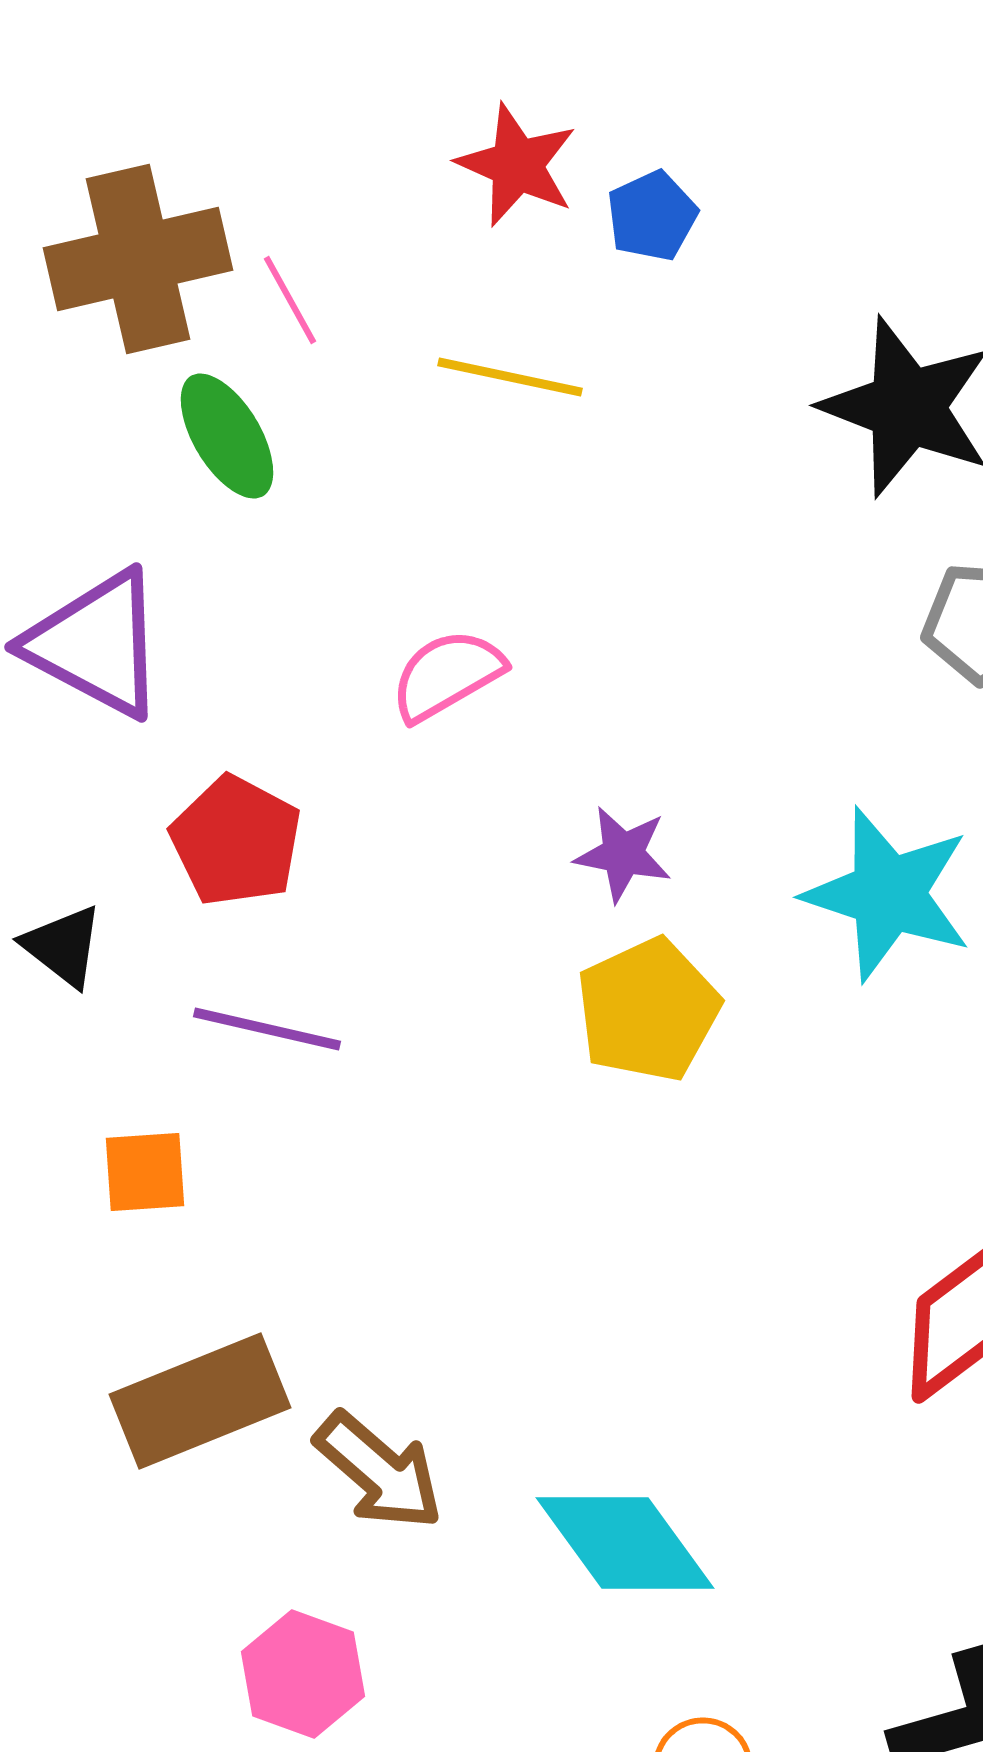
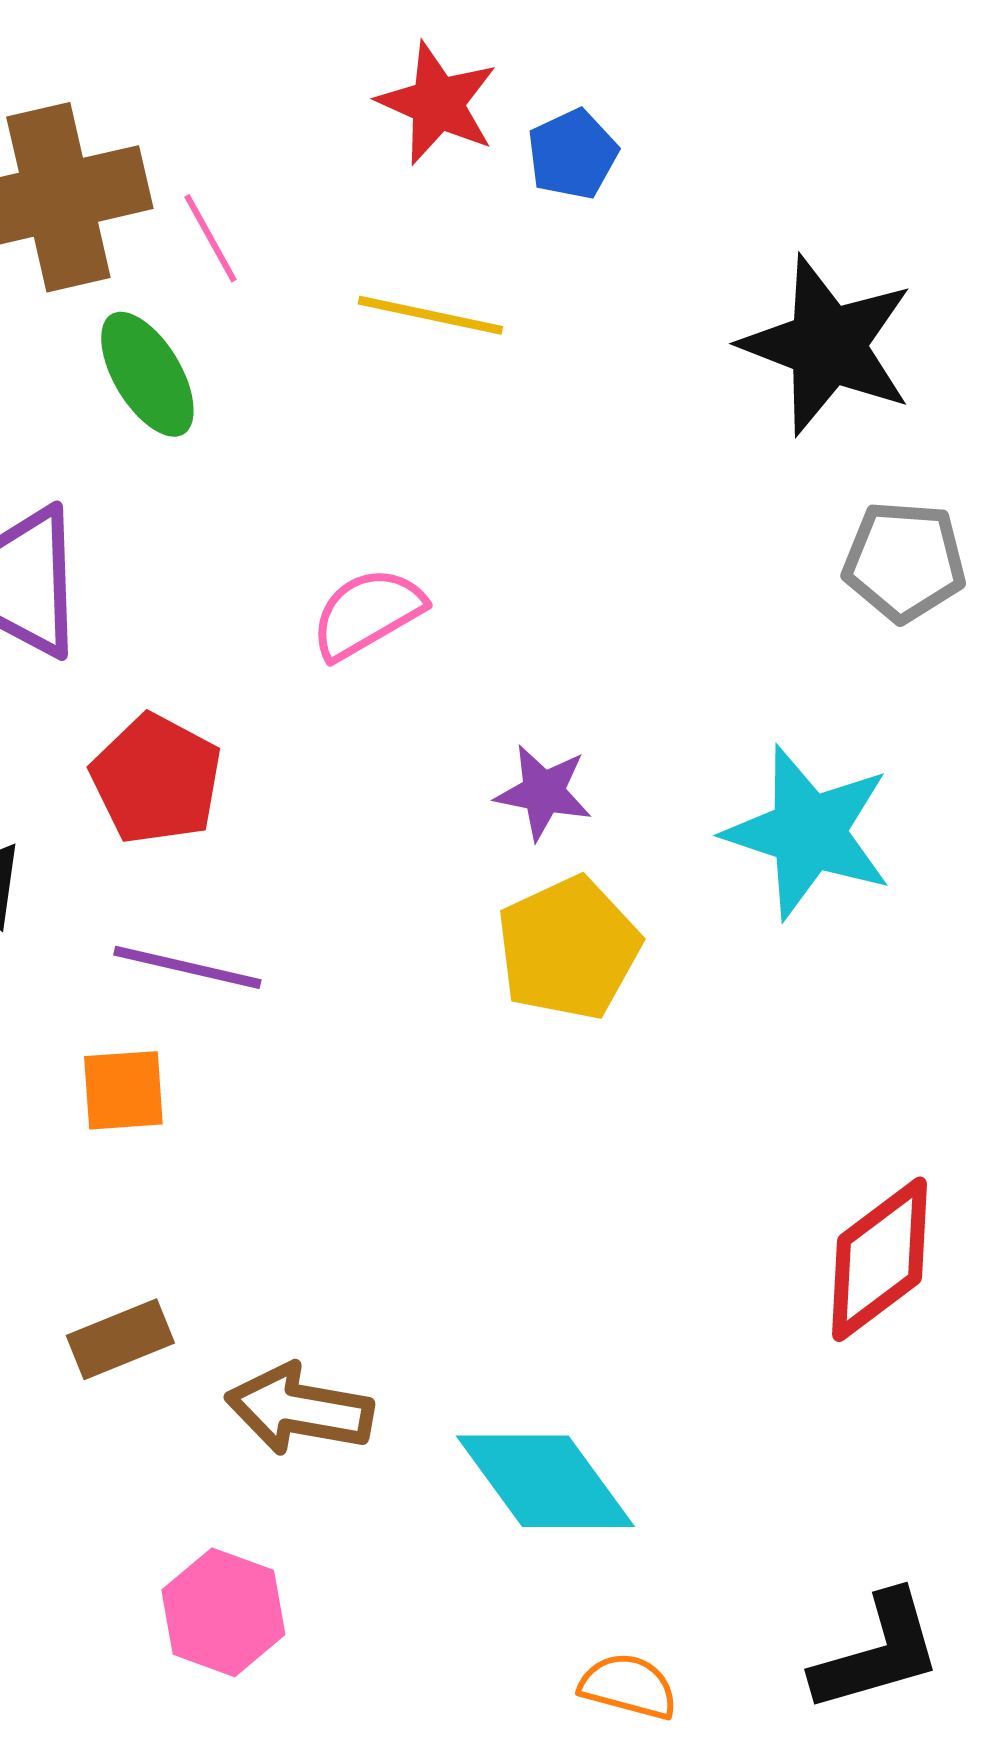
orange square: (145, 1172) -> (123, 1090), moved
brown rectangle: (200, 1401) -> (120, 1339), size x0.6
brown arrow: (379, 1471) -> (299, 1409), turned 149

